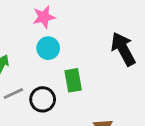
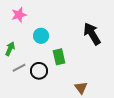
pink star: (44, 17) -> (19, 15), moved

